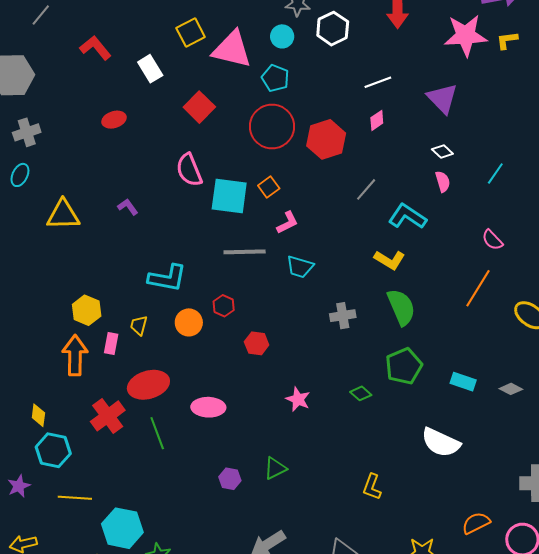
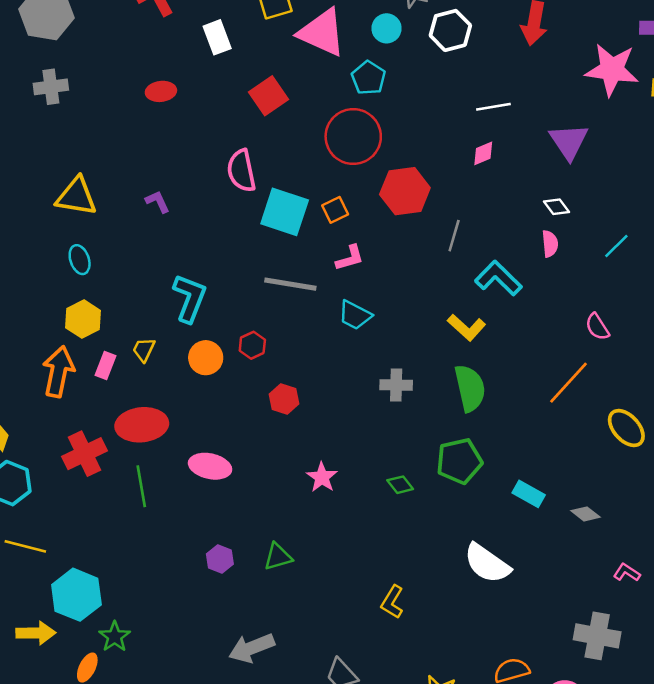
red hexagon: (326, 139) -> (405, 191), moved
cyan ellipse: (20, 175) -> (80, 260), moved, turned -55
gray line: (366, 189) -> (454, 236), turned -35
cyan L-shape: (167, 278) -> (190, 298), turned -90

